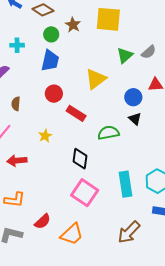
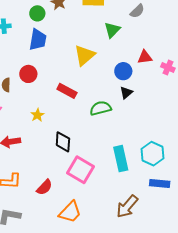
gray semicircle: (149, 52) -> (137, 11), moved
red circle: (54, 94) -> (28, 74), moved
black triangle: (135, 119) -> (126, 93), turned 40
black diamond: (80, 159) -> (63, 142), moved
red semicircle: (43, 221) -> (44, 187), moved

